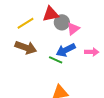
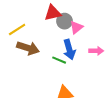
yellow line: (26, 23) -> (17, 29), moved
blue arrow: (66, 50) -> (69, 50), turned -78

